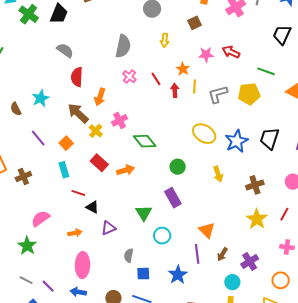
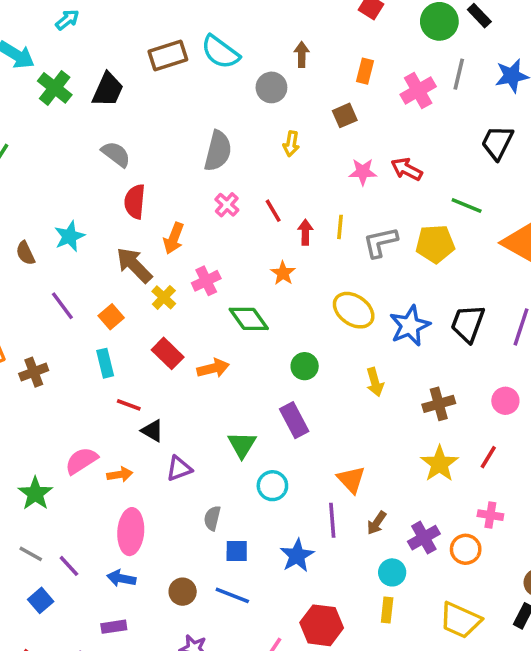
orange star: (183, 69) -> (283, 273), moved
pink semicircle: (41, 219) -> (81, 461), moved
orange circle: (281, 280) -> (466, 549), moved

